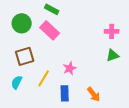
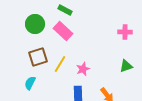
green triangle: (113, 55) -> (126, 66), moved
yellow line: (44, 78) -> (60, 64), moved

